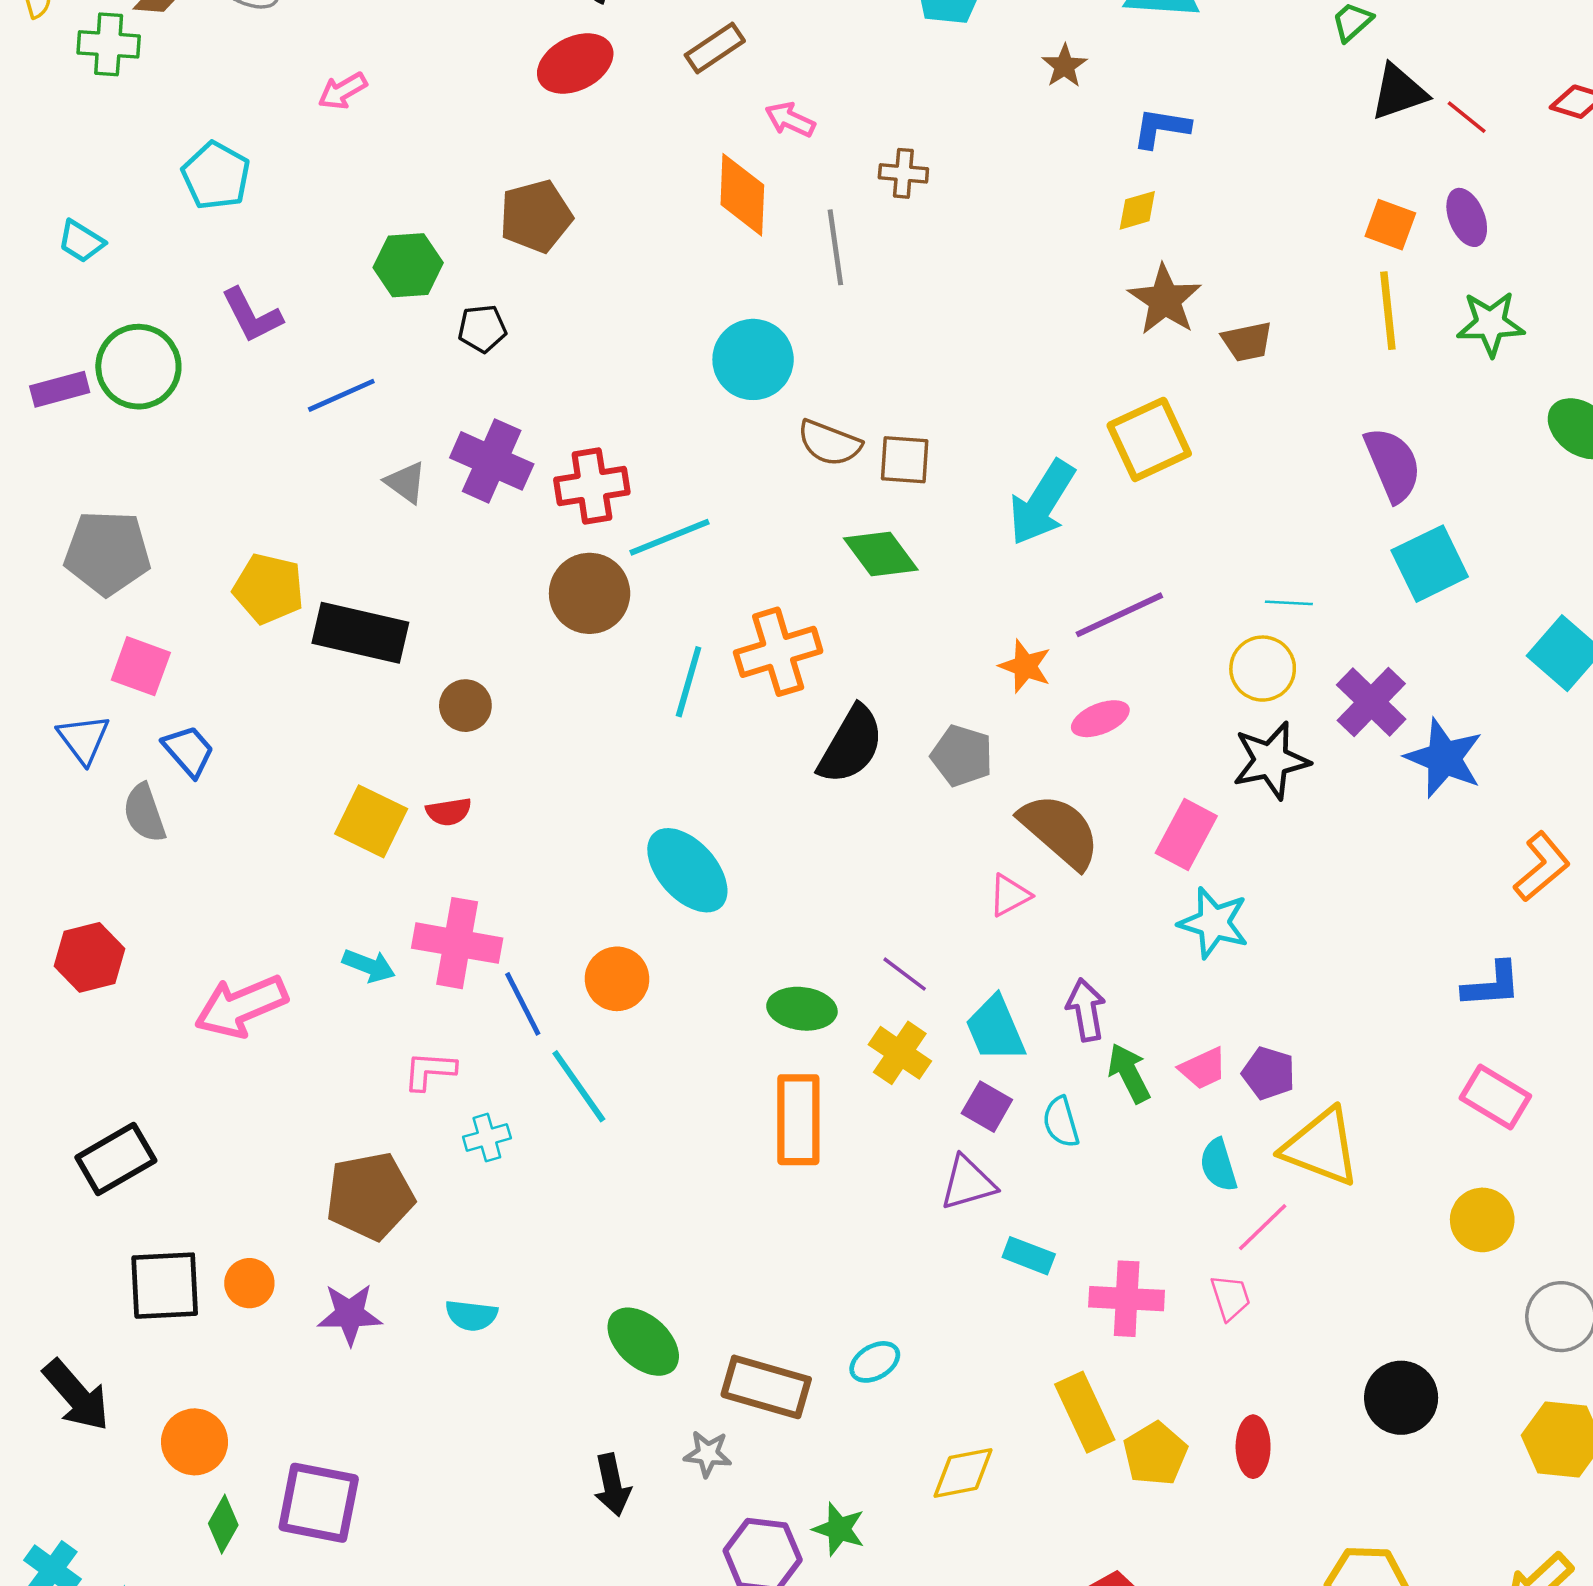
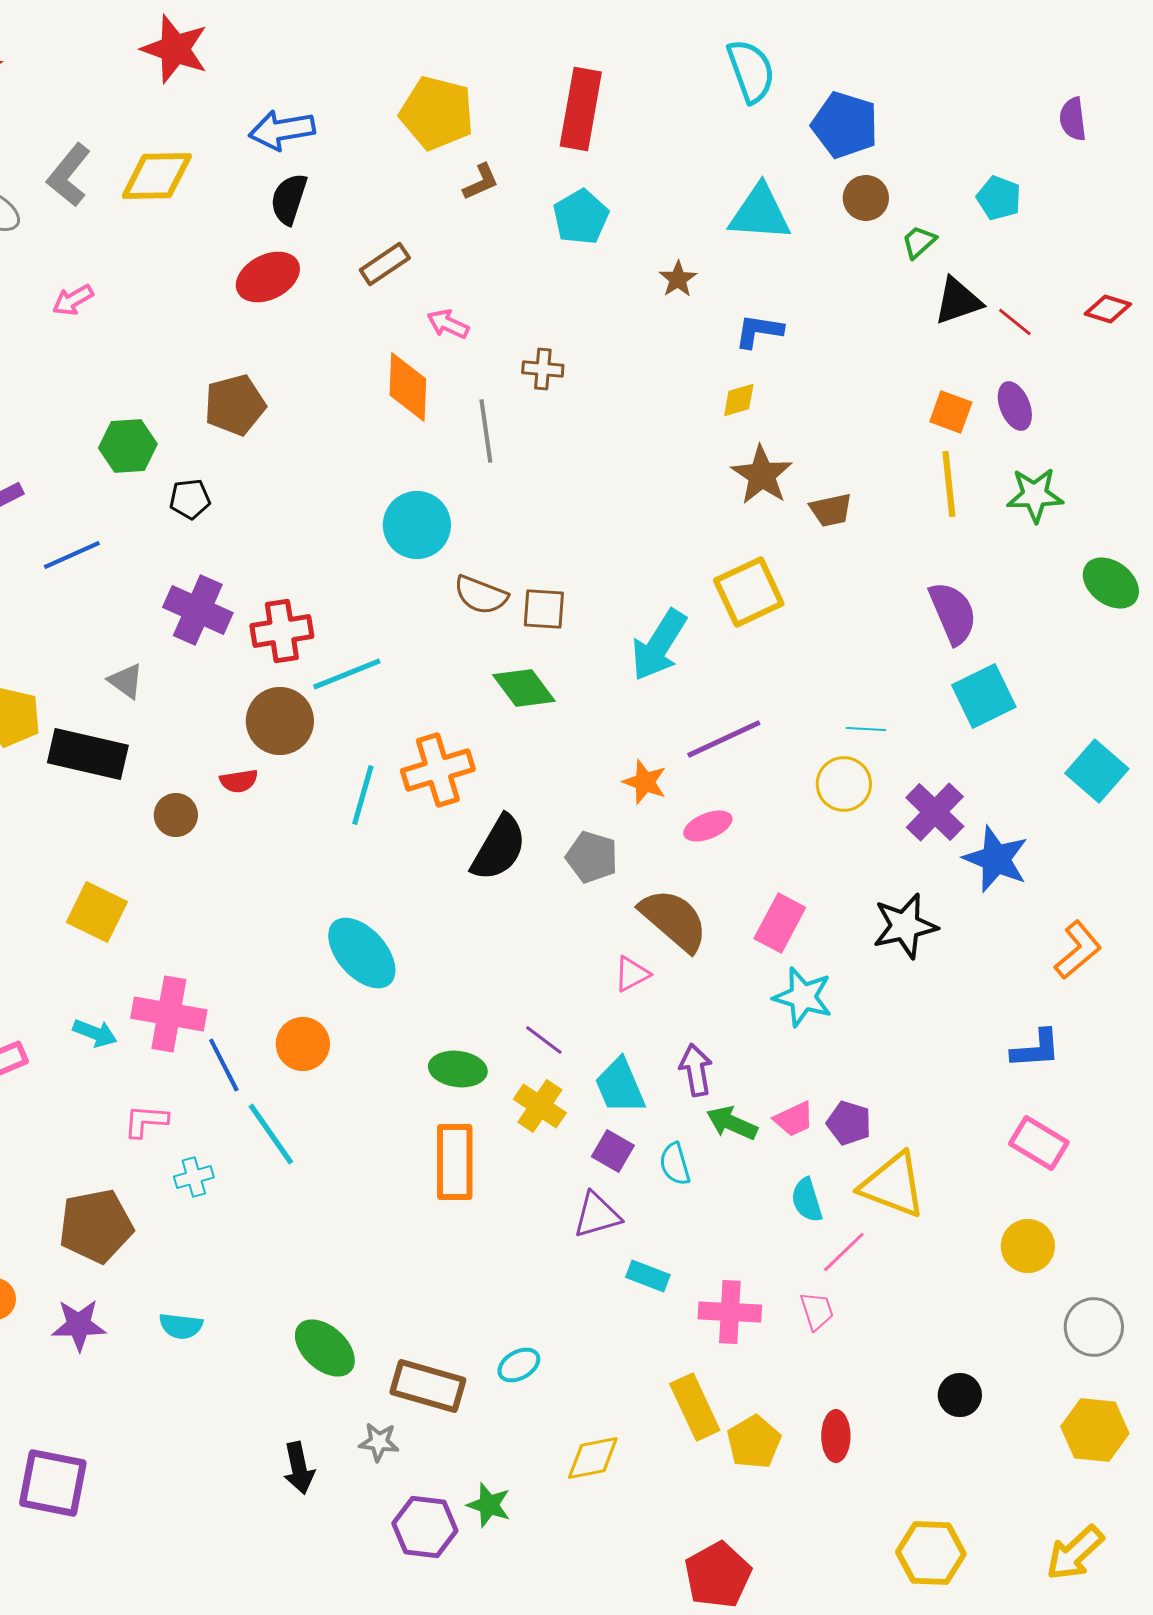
gray triangle: (406, 482) -> (126, 681), moved
black star: (1271, 760) -> (905, 926), moved
red semicircle: (449, 812) -> (239, 781), moved
green arrow: (1129, 1073) -> (732, 1123), turned -39
black circle: (1401, 1398) -> (960, 1395), size x0.7

